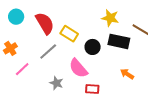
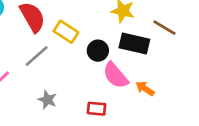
pink semicircle: (78, 68) -> (116, 75), moved

